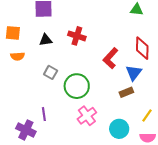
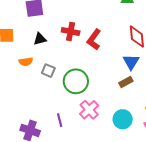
orange semicircle: (17, 56) -> (26, 62), moved
red L-shape: (111, 58) -> (94, 39), moved
purple line: (44, 114) -> (60, 120), moved

